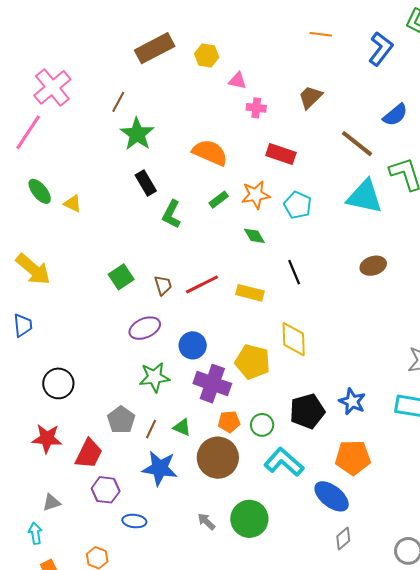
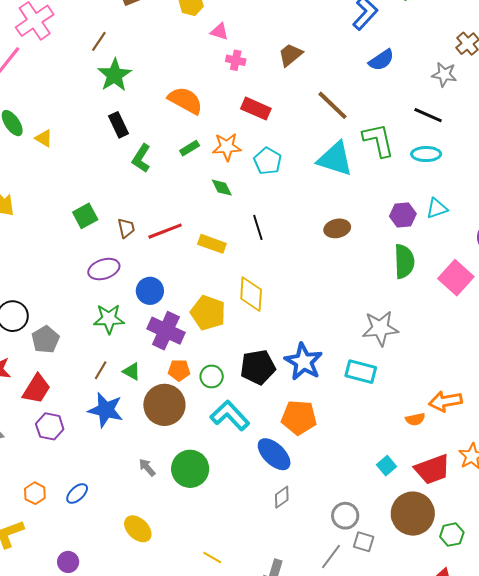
blue semicircle: (395, 115) -> (381, 60), moved
blue star: (352, 402) -> (304, 362), size x1.4
gray pentagon: (121, 420) -> (45, 340), moved
blue ellipse: (134, 521) -> (77, 493), moved, turned -55

